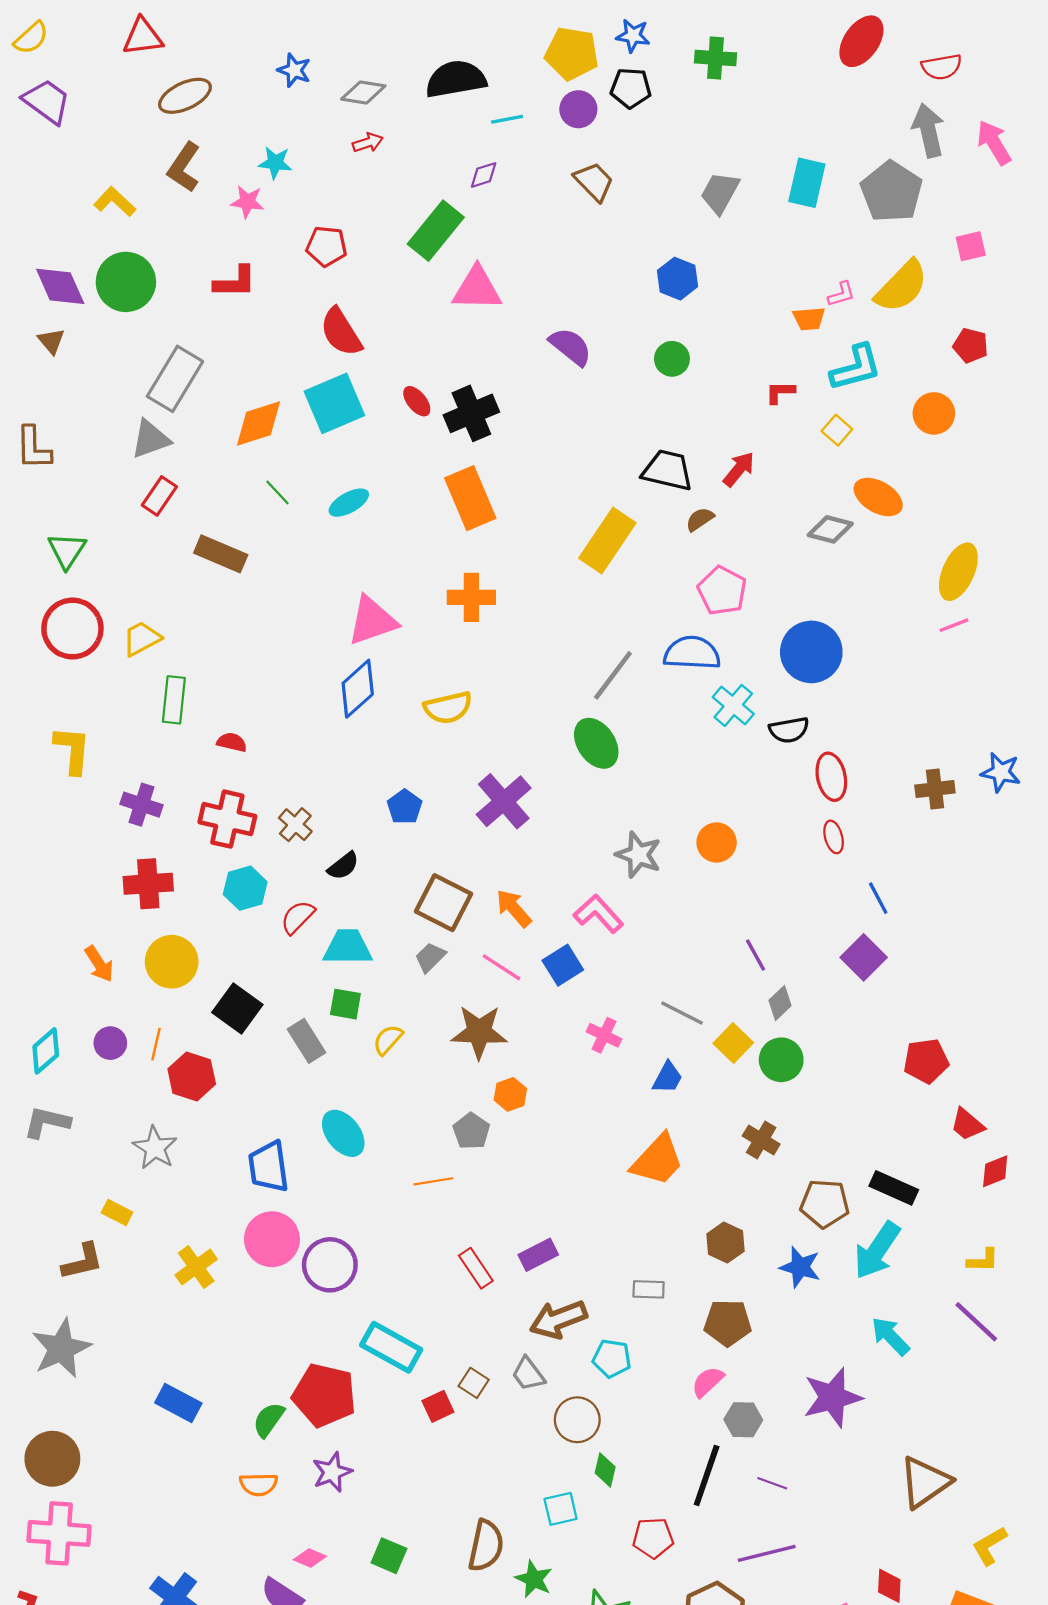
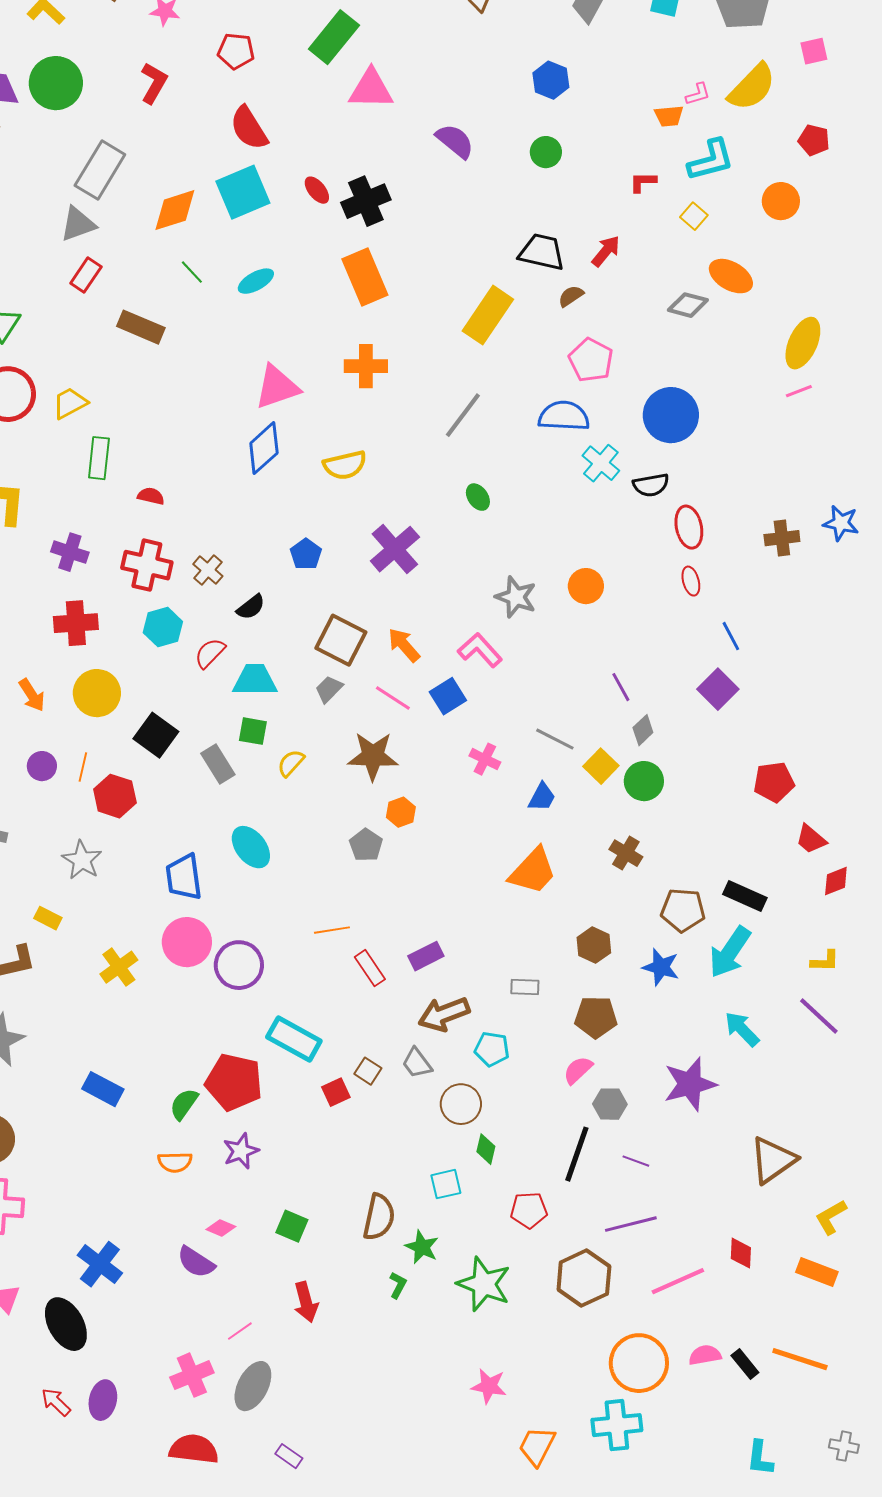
red L-shape: (235, 282) -> (154, 83), turned -60
gray line: (613, 675) -> (463, 415), moved
green ellipse: (596, 743) -> (478, 497), size x0.6
orange line: (433, 1181) -> (332, 930), moved

